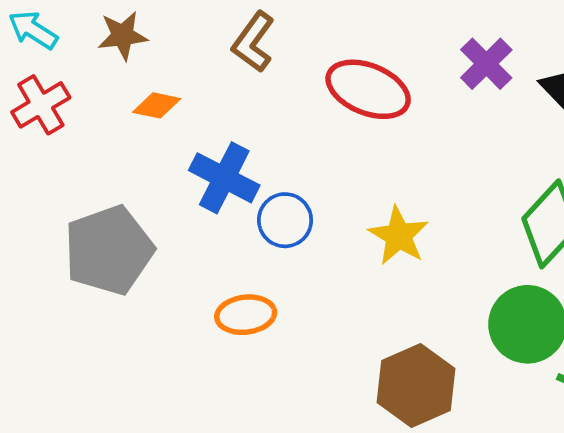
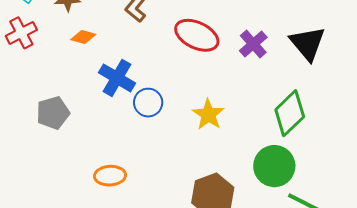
purple cross: (486, 64) -> (253, 44), moved
gray pentagon: (109, 250) -> (53, 113), size x0.7
orange ellipse: (246, 315) -> (110, 176), moved

